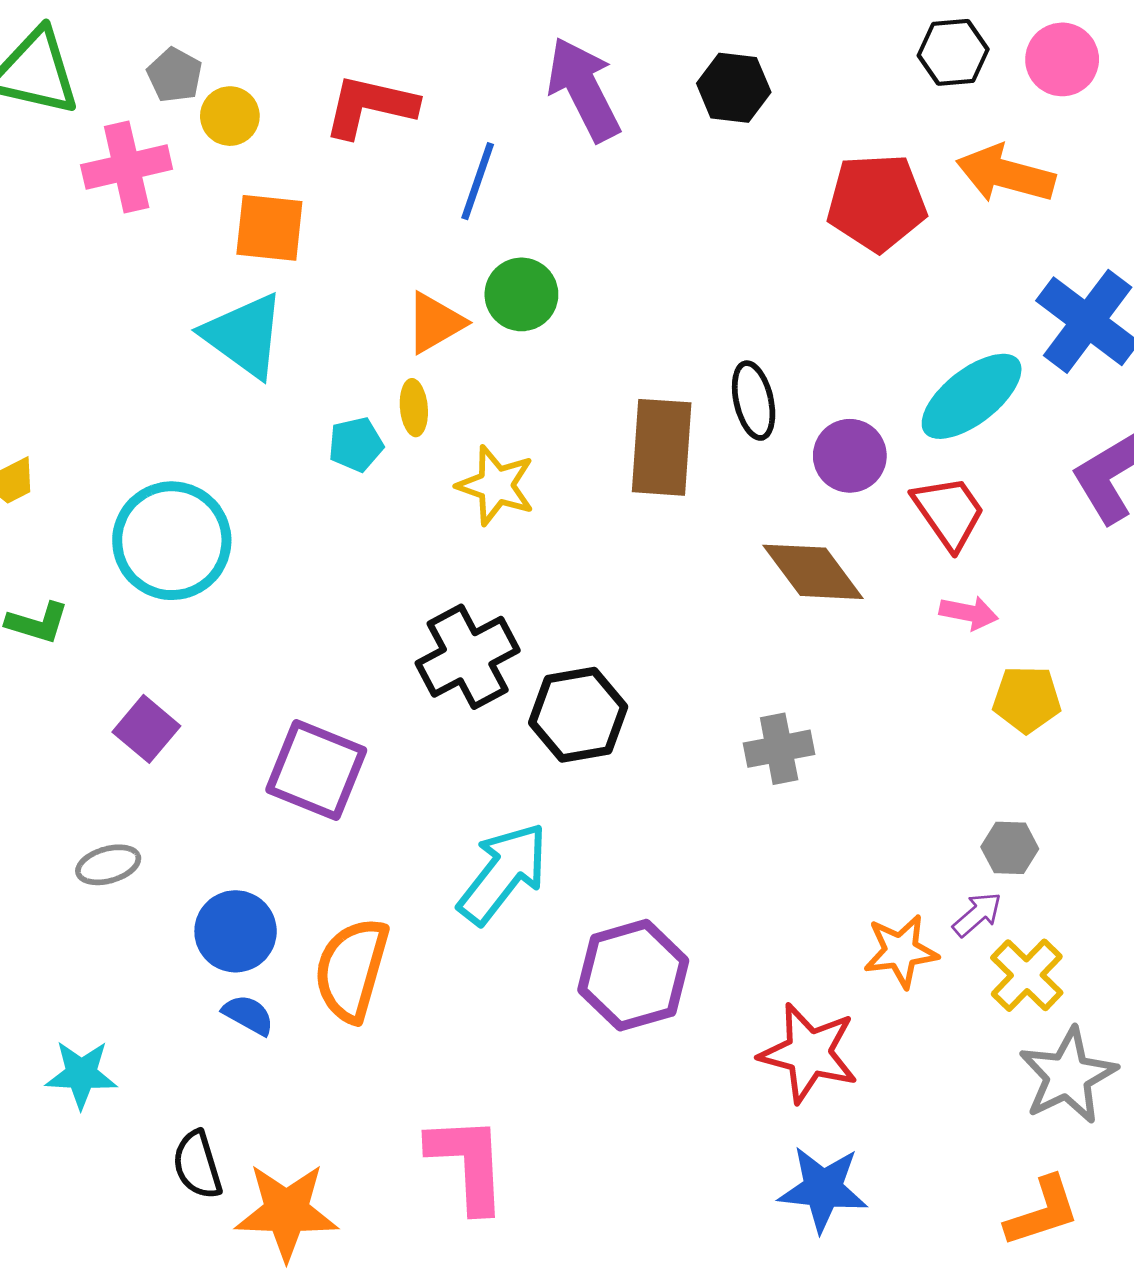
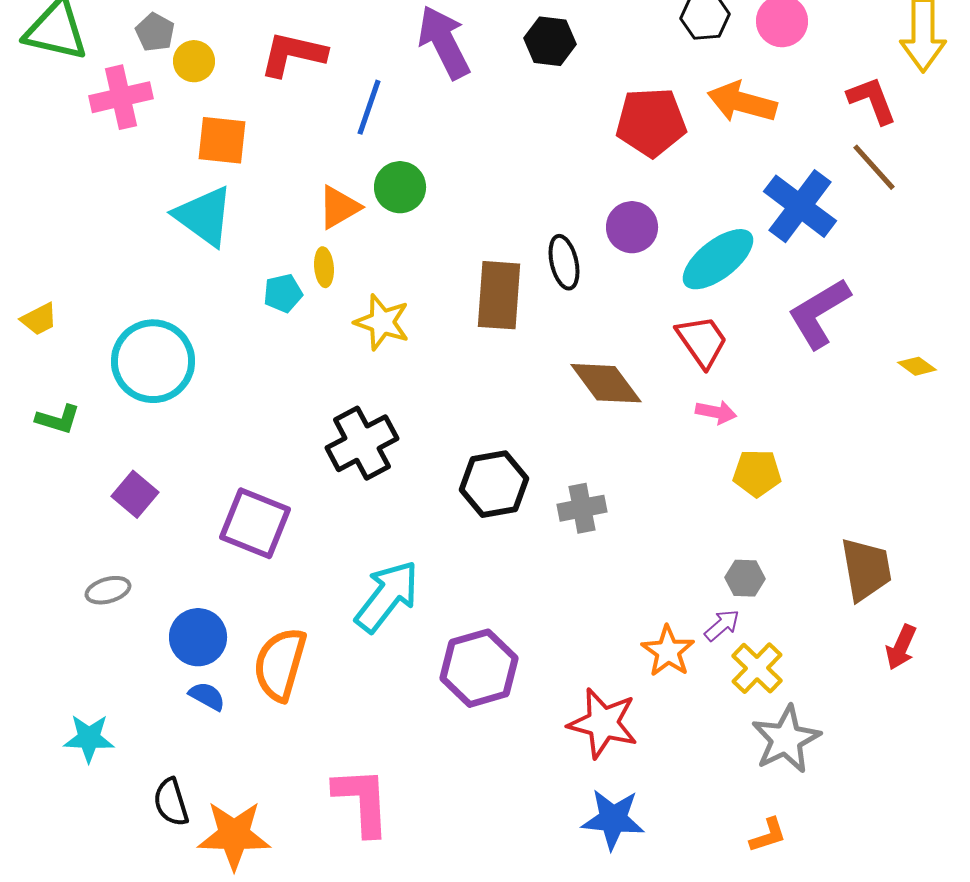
purple circle: (850, 456) -> (632, 227), moved
black hexagon: (578, 715) -> (494, 484), moved
orange star: (901, 951) -> (668, 651), turned -30
orange L-shape: (1042, 1212) -> (768, 835), size x0.7

